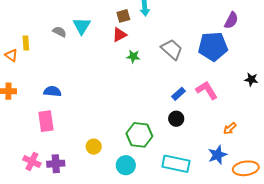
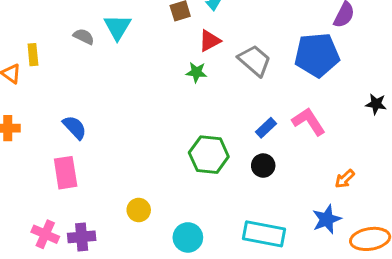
red triangle: (119, 35) -> (210, 41), moved
blue semicircle: (52, 91) -> (75, 127), turned 42
green hexagon: (139, 135) -> (209, 155), moved

